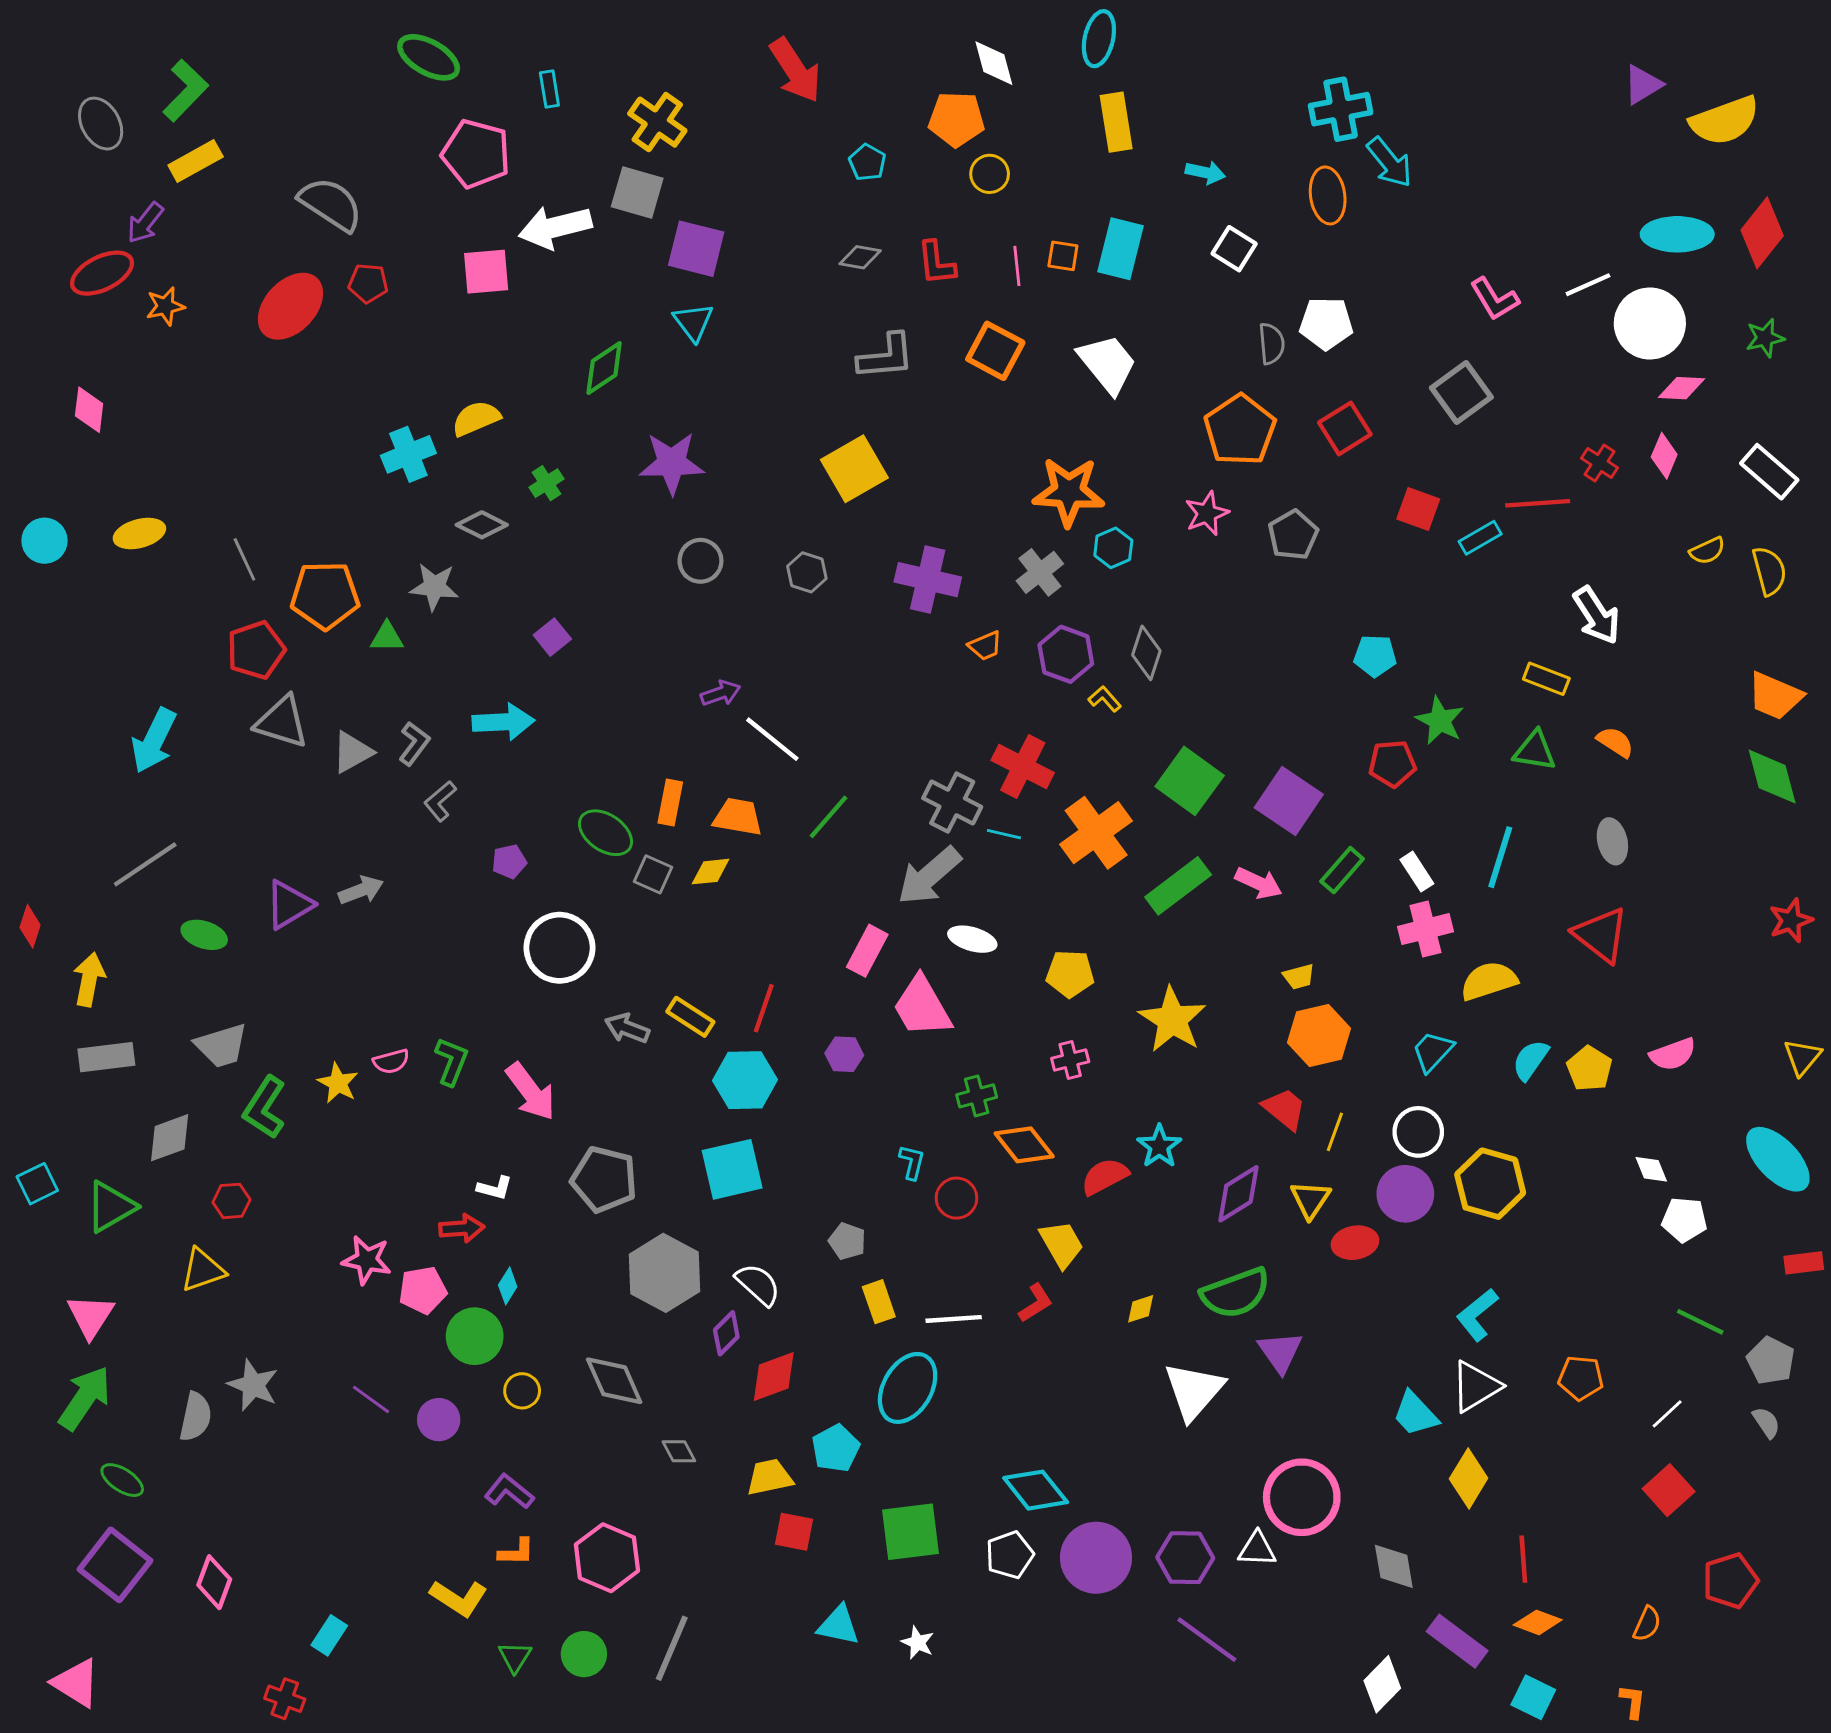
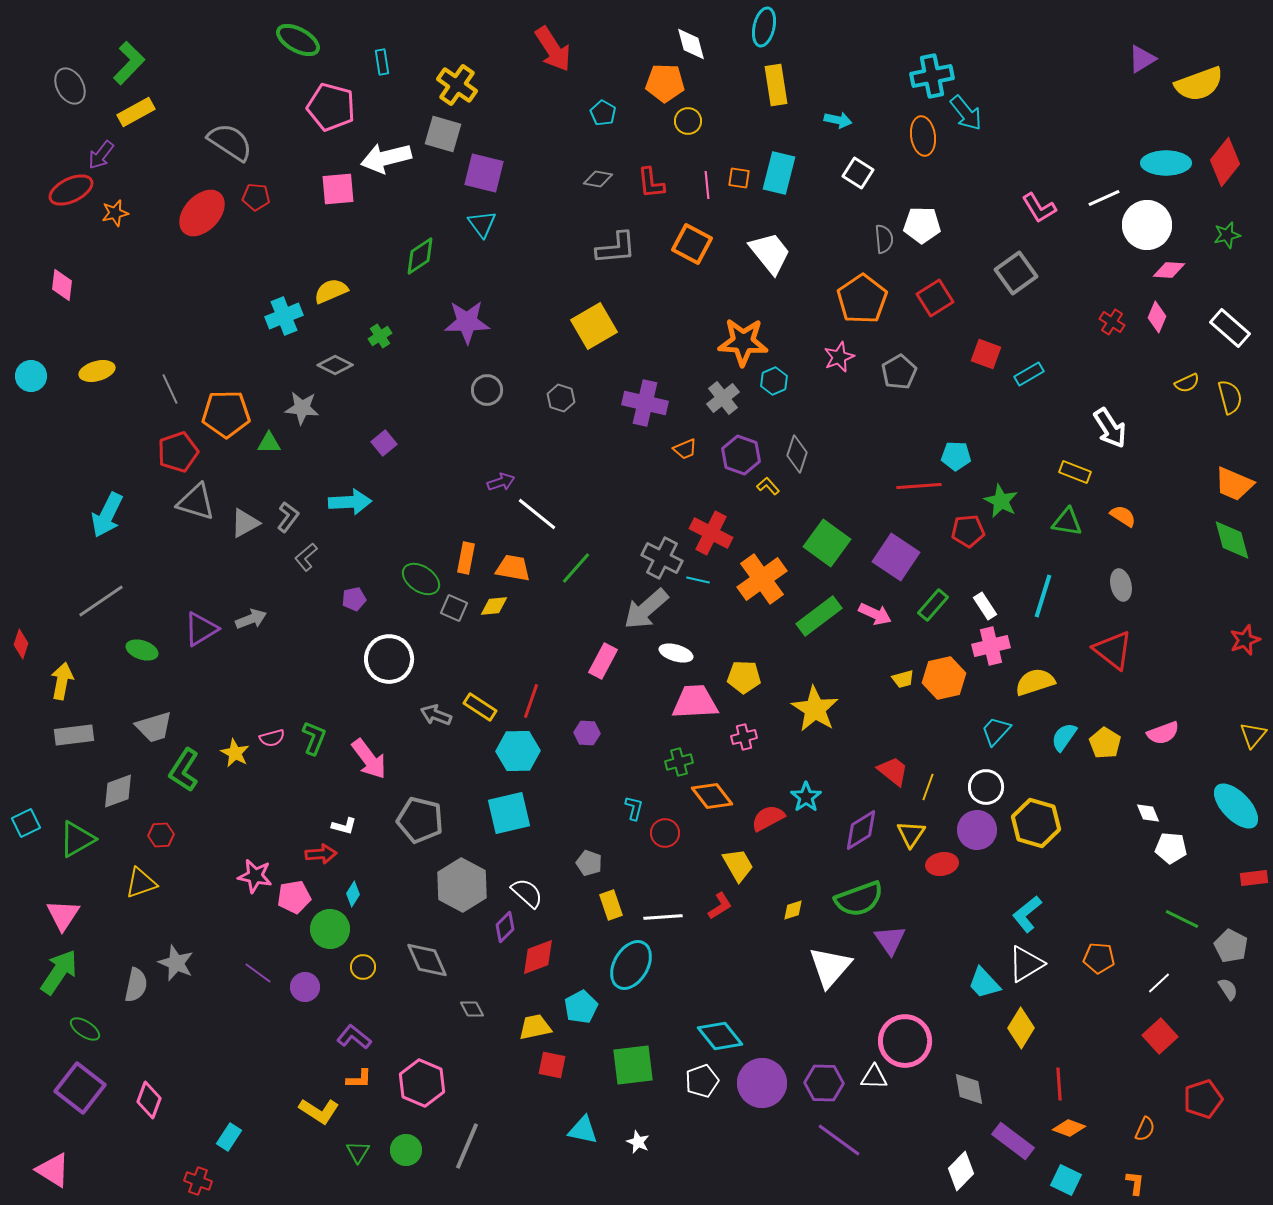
red line: (1538, 503) -> (919, 486), moved
pink trapezoid: (922, 1007) -> (695, 702), moved, turned 117
orange hexagon: (1319, 1036) -> (944, 678), moved

